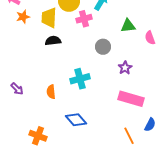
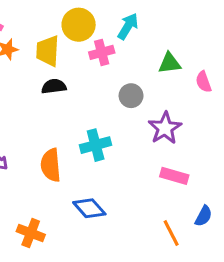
purple star: (125, 68) -> (165, 128), size x1.5
orange semicircle: (51, 92) -> (51, 165), size x1.5
pink rectangle: (131, 99) -> (174, 176), size x0.7

